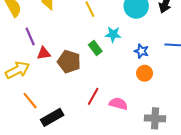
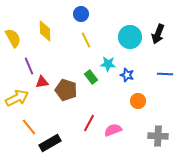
blue star: (141, 51) -> (127, 75), moved
pink semicircle: (118, 104) -> (113, 130), turned -36
gray cross: (155, 118) -> (158, 136), moved

